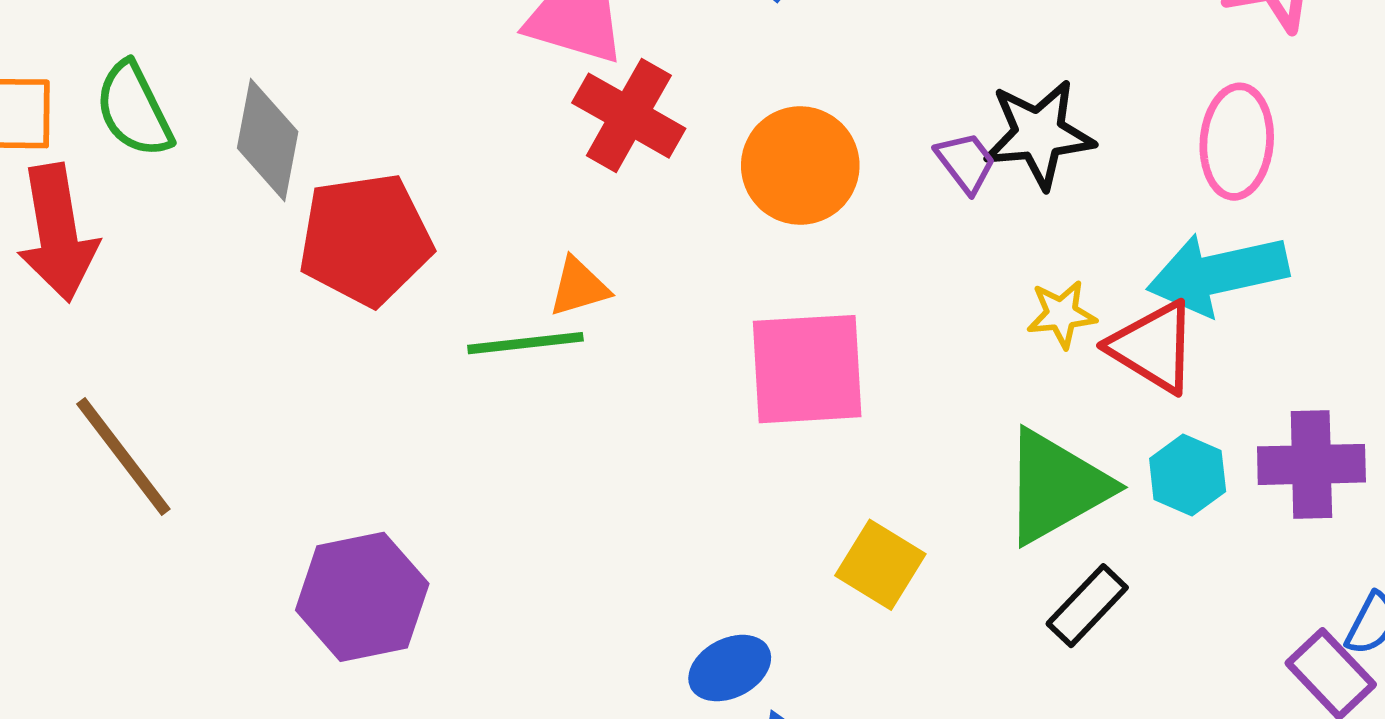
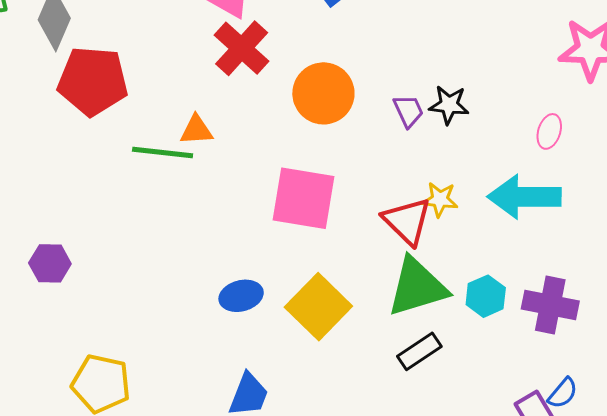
black star: (1039, 134) -> (449, 105), size x0.7
pink ellipse: (1237, 142) -> (549, 131), size x0.6
red triangle: (1153, 347) -> (407, 221), moved
yellow square: (880, 565) -> (318, 307), size x1.4
purple hexagon: (362, 597) -> (50, 263), size x0.6
blue ellipse: (730, 668) -> (241, 296), moved

